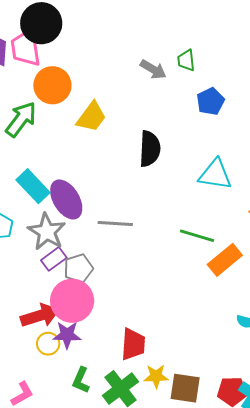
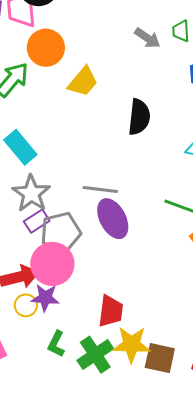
purple ellipse: (66, 199) -> (113, 219), moved
gray pentagon: (78, 268) -> (61, 232), size x1.4
yellow star: (156, 376) -> (132, 344), size x1.5

